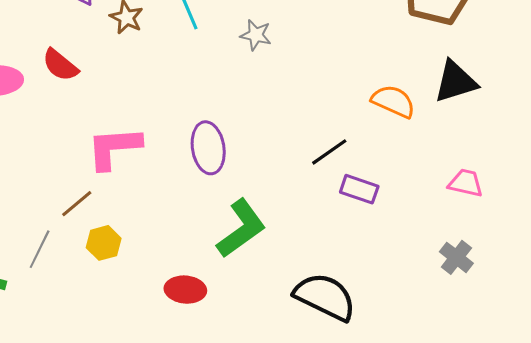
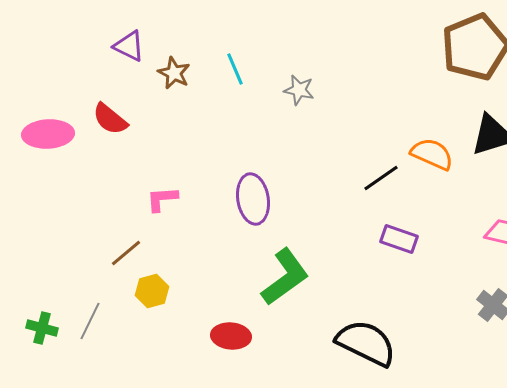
pink L-shape: (114, 148) -> (162, 199), size x0.6
black line: (329, 152) -> (381, 178), moved
gray line: (40, 249) -> (90, 321), moved

